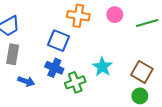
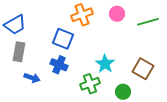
orange cross: (78, 16) -> (82, 15), turned -30
green cross: (75, 82) -> (90, 84), moved
green circle: (140, 96) -> (123, 92), moved

